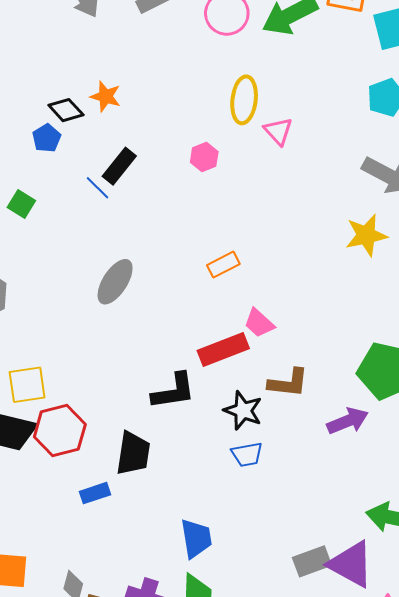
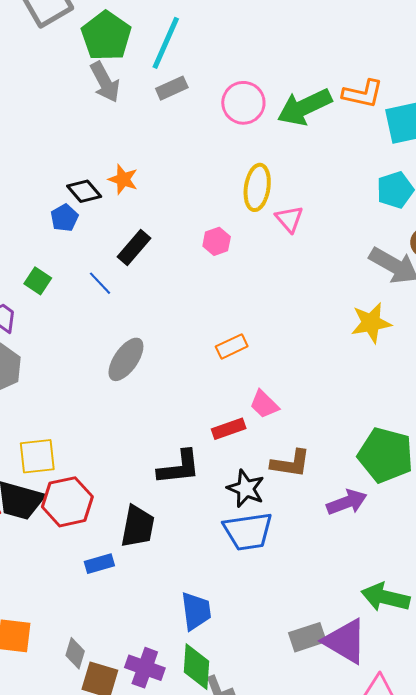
blue line: (98, 188) -> (100, 283), moved
red rectangle: (223, 349) -> (229, 429), size x0.7
blue trapezoid: (247, 454) -> (248, 531), size x1.6

